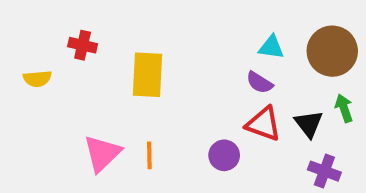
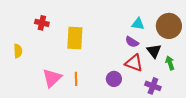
yellow semicircle: (37, 79) -> (18, 51), moved, turned -88
green arrow: (344, 108) -> (170, 63), moved
black triangle: (309, 124) -> (154, 51), moved
purple cross: (324, 171) -> (153, 86), moved

